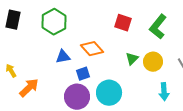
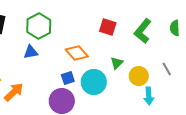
blue triangle: (63, 57) -> (31, 52), moved
yellow circle: (153, 62) -> (139, 76), moved
cyan circle: (109, 93) -> (94, 82), moved

